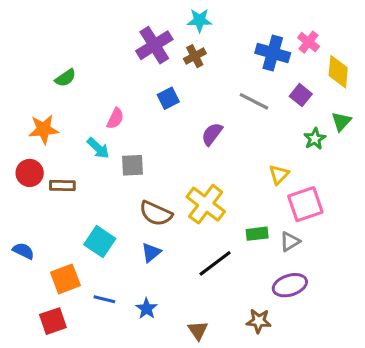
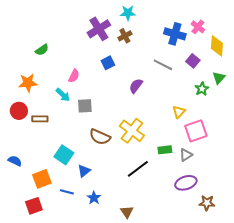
blue triangle: (151, 252) -> (84, 171), moved
brown star: (259, 321) -> (207, 203), moved

